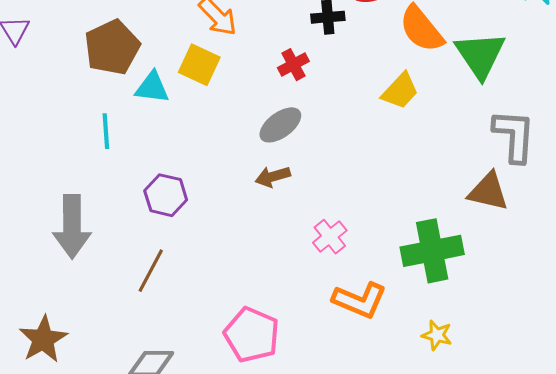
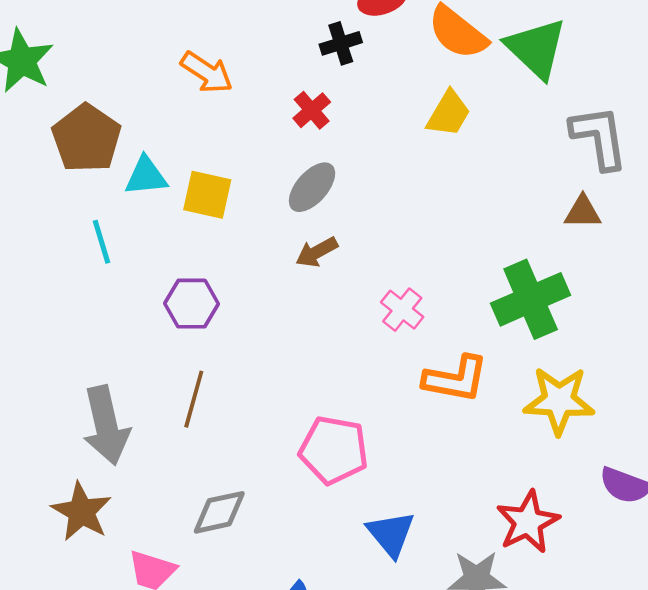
yellow square: (199, 65) -> (207, 195), moved
brown triangle: (488, 192) -> (583, 212), size x0.7
gray arrow: (72, 227) -> (106, 425), moved
yellow star: (437, 335) -> (559, 401), size x1.8

